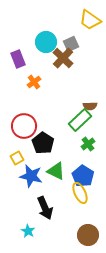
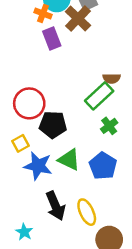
purple rectangle: (18, 59) -> (52, 38), moved
orange cross: (34, 82) -> (43, 13), moved, turned -32
black pentagon: (43, 143) -> (53, 125), turned -30
yellow ellipse: (80, 193) -> (87, 212), moved
cyan star: (28, 231) -> (24, 232), moved

